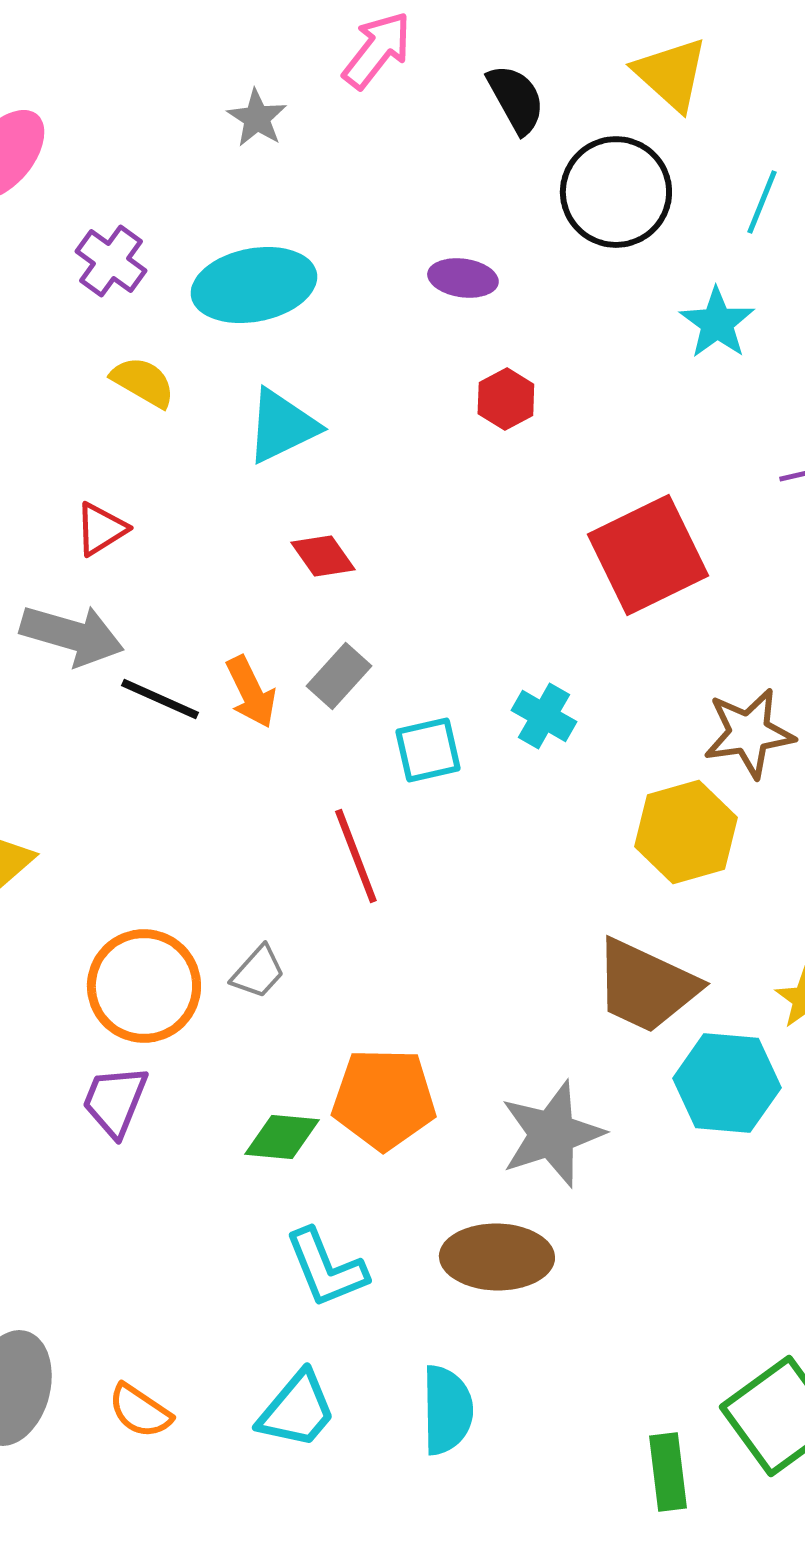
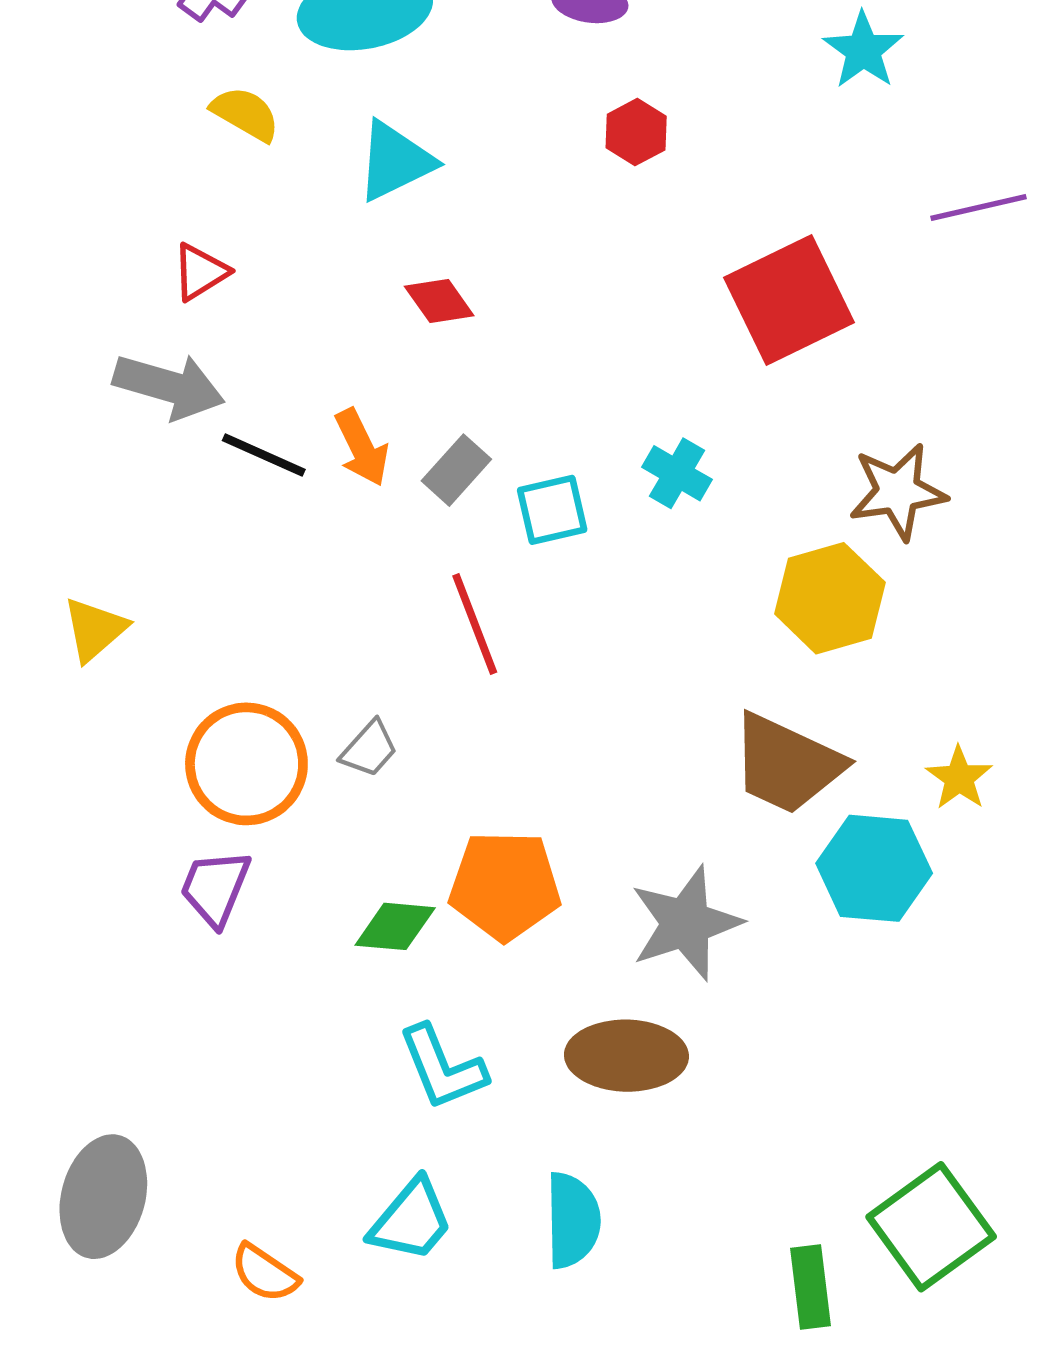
gray rectangle: (339, 676) -> (456, 470), moved
orange semicircle: (140, 1411) -> (265, 1273), moved

